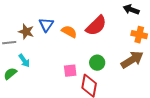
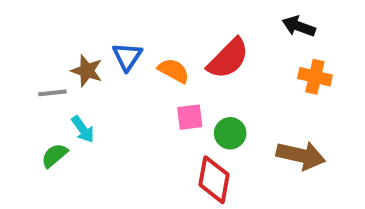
brown arrow: (132, 60) -> (301, 155), moved, turned 45
pink square: (70, 71) -> (190, 117), moved

